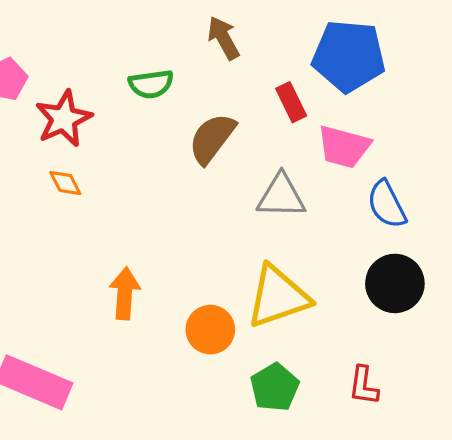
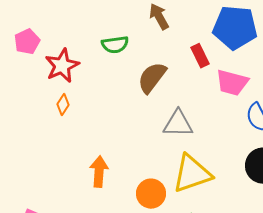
orange diamond: (65, 183) -> (63, 105), turned 60
gray triangle: (281, 196) -> (178, 124), moved

